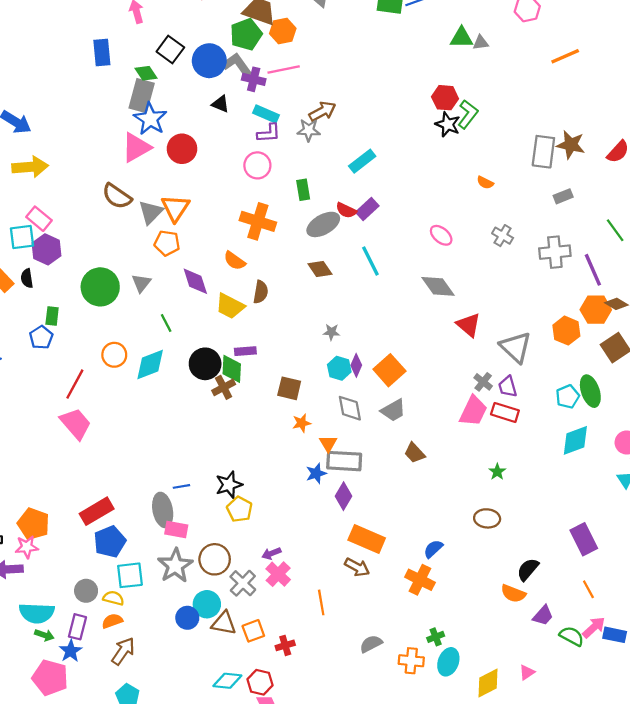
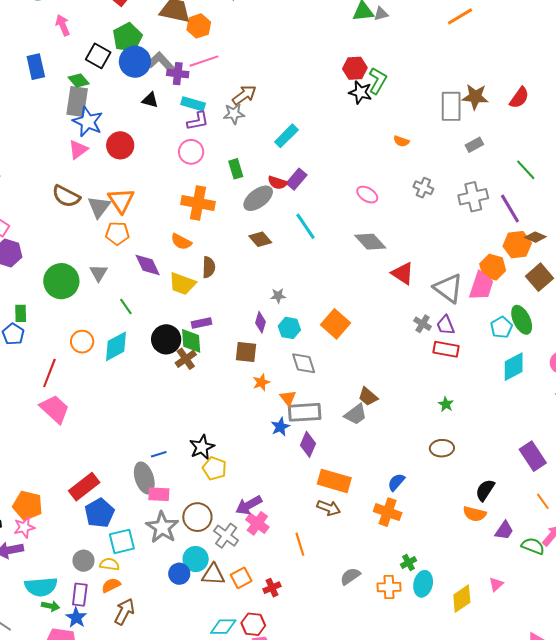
green pentagon: (246, 34) -> (127, 37), moved
pink triangle: (136, 147) -> (78, 149), size x0.7
purple diamond: (356, 365) -> (261, 322), moved
gray trapezoid: (393, 410) -> (356, 414), moved
pink trapezoid: (473, 411) -> (481, 286), moved
purple arrow: (271, 553) -> (249, 505), size x1.5

